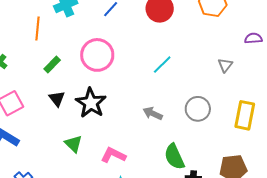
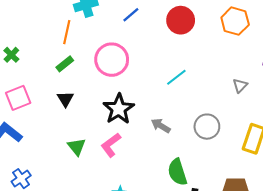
orange line: (37, 28) -> (67, 32), moved
black star: (91, 103) -> (119, 109), moved
pink L-shape: (113, 155) -> (111, 145), moved, turned -70

